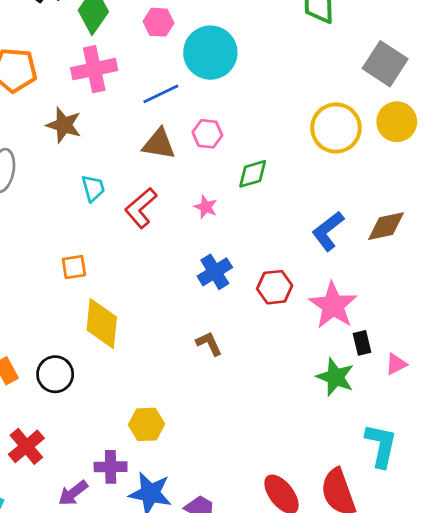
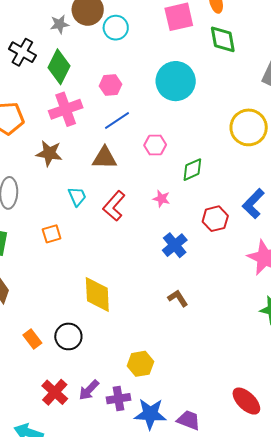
pink hexagon: (159, 22) -> (110, 85), moved
cyan circle: (210, 53) -> (176, 81), moved
brown triangle: (159, 144) -> (105, 158), moved
orange square: (74, 267) -> (52, 234), moved
red hexagon: (275, 287) -> (215, 219), moved
purple arrow: (73, 493) -> (89, 390), moved

